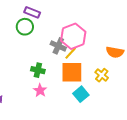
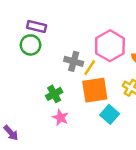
pink hexagon: (73, 36) -> (110, 46), moved
green cross: (38, 70) -> (54, 94), turned -32

